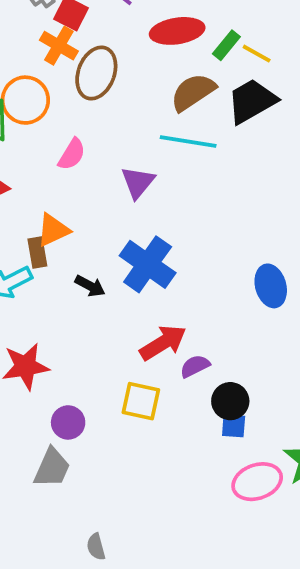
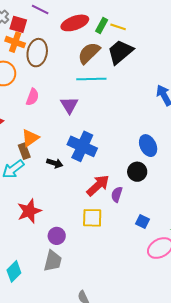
purple semicircle: (195, 366) -> (117, 194), turned -35
black circle: (230, 401) -> (137, 172), moved
blue square: (234, 426) -> (143, 222), turned 32

